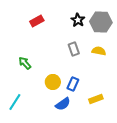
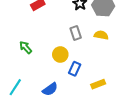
yellow circle: (53, 82) -> (60, 55), moved
blue semicircle: (63, 104) -> (50, 89), moved

